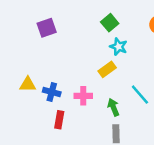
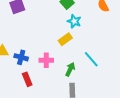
green arrow: (113, 107) -> (70, 69), turned 48
red rectangle: (59, 120) -> (27, 79), turned -32

